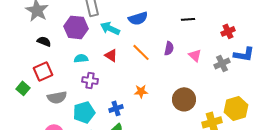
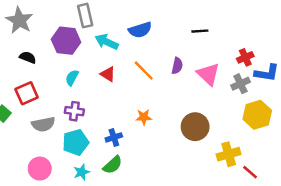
red cross: (228, 31) -> (245, 57), moved
pink triangle: (195, 55) -> (208, 74), size x1.5
cyan semicircle: (81, 58) -> (72, 78), turned -56
purple cross: (90, 80) -> (74, 111), moved
yellow hexagon: (236, 108) -> (257, 115), moved

